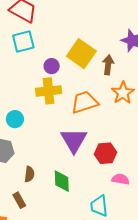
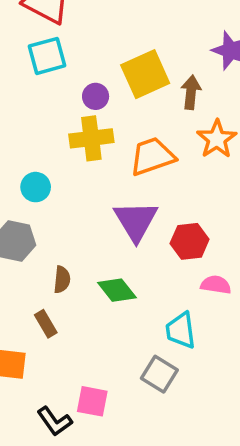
yellow square: (81, 54) -> (145, 74), turned 32
green diamond: (62, 181) -> (117, 290), turned -35

